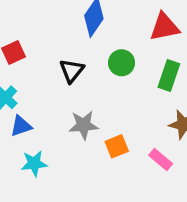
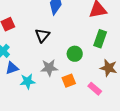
green circle: (122, 63) -> (75, 54), moved
cyan star: (34, 163) -> (28, 81), moved

